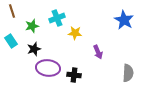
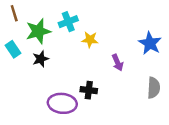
blue star: (124, 20) -> (150, 43), moved
green star: (32, 26) -> (38, 31), size x1.5
purple ellipse: (48, 68) -> (62, 103), moved

